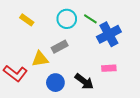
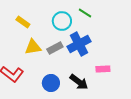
green line: (90, 19) -> (85, 13), moved
blue cross: (109, 34) -> (79, 44), moved
yellow triangle: (40, 59) -> (33, 47), moved

